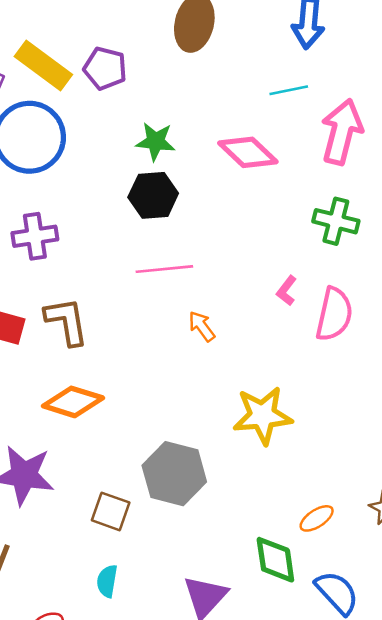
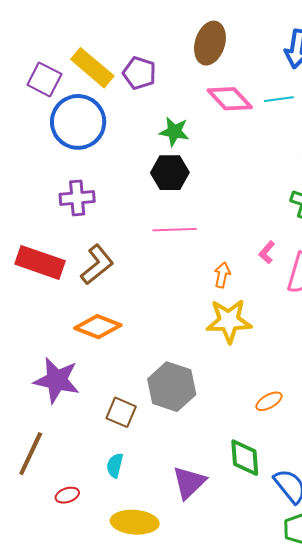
pink diamond: (248, 152) -> (230, 99), moved
brown L-shape: (67, 321) -> (97, 265), turned 57
orange arrow: (202, 326) -> (222, 275), moved, turned 45
yellow star: (263, 415) -> (229, 321), moved
orange ellipse: (317, 518) -> (269, 401), moved

